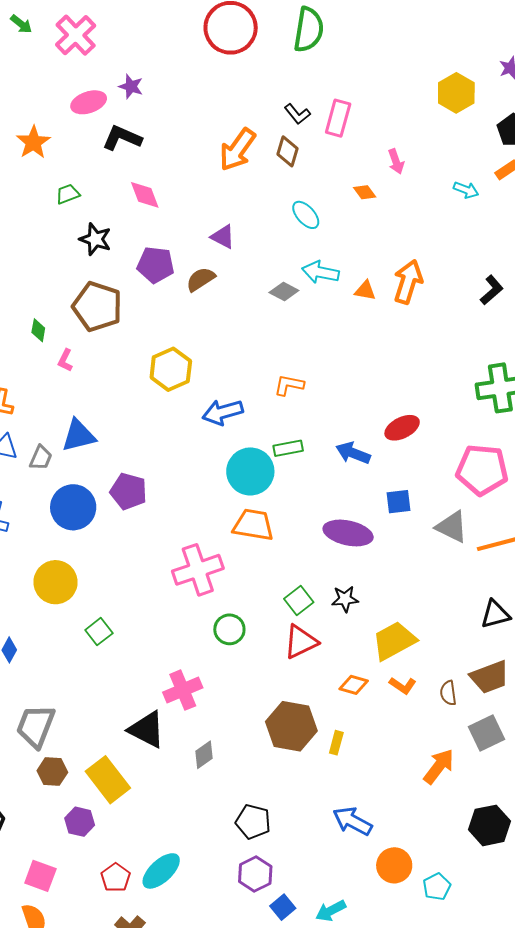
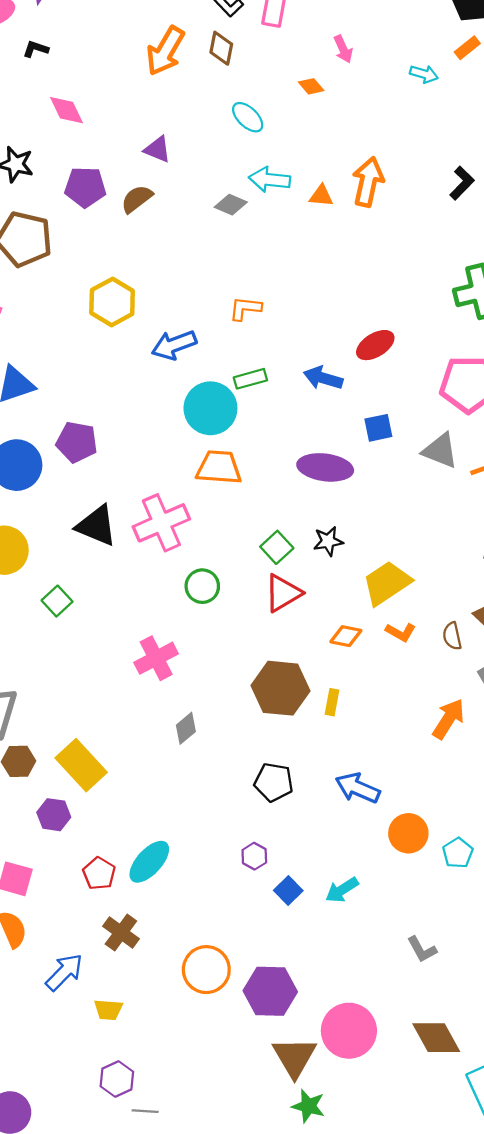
black L-shape: (122, 138) -> (36, 49), size x0.6
black triangle: (147, 729) -> (97, 526), moved
black pentagon: (253, 822) -> (274, 782), moved
purple hexagon: (255, 874) -> (254, 856), size x0.7

